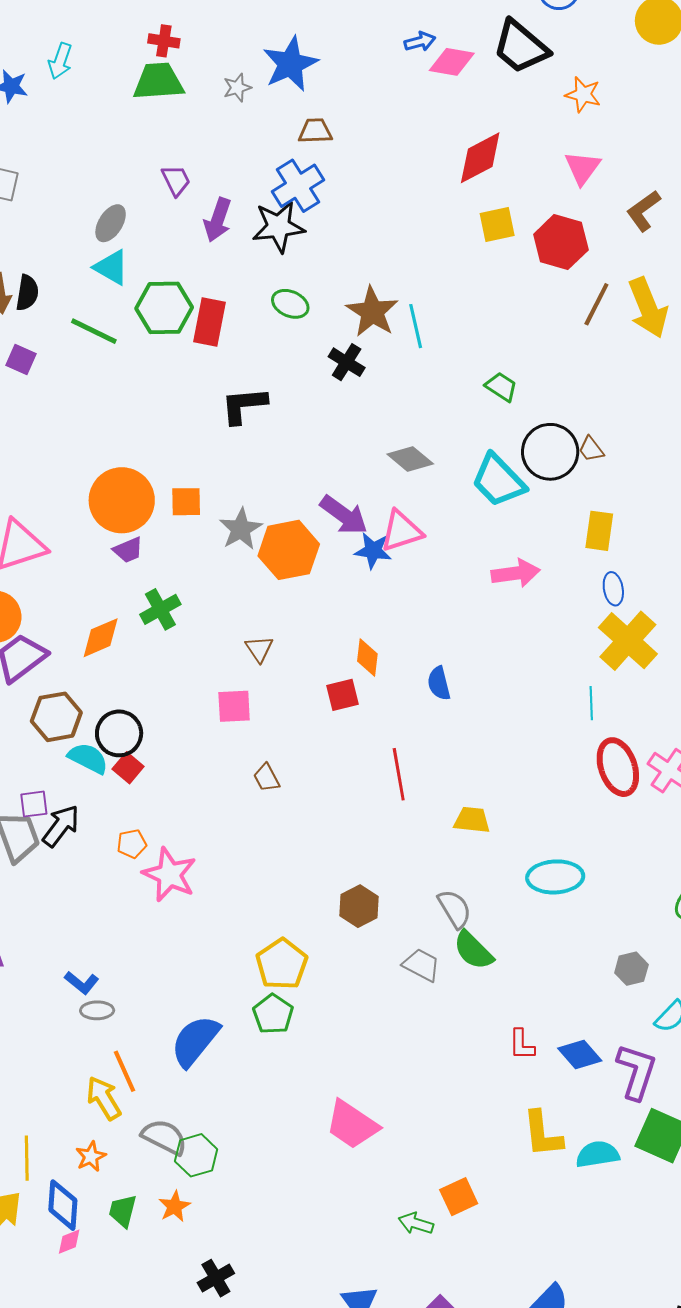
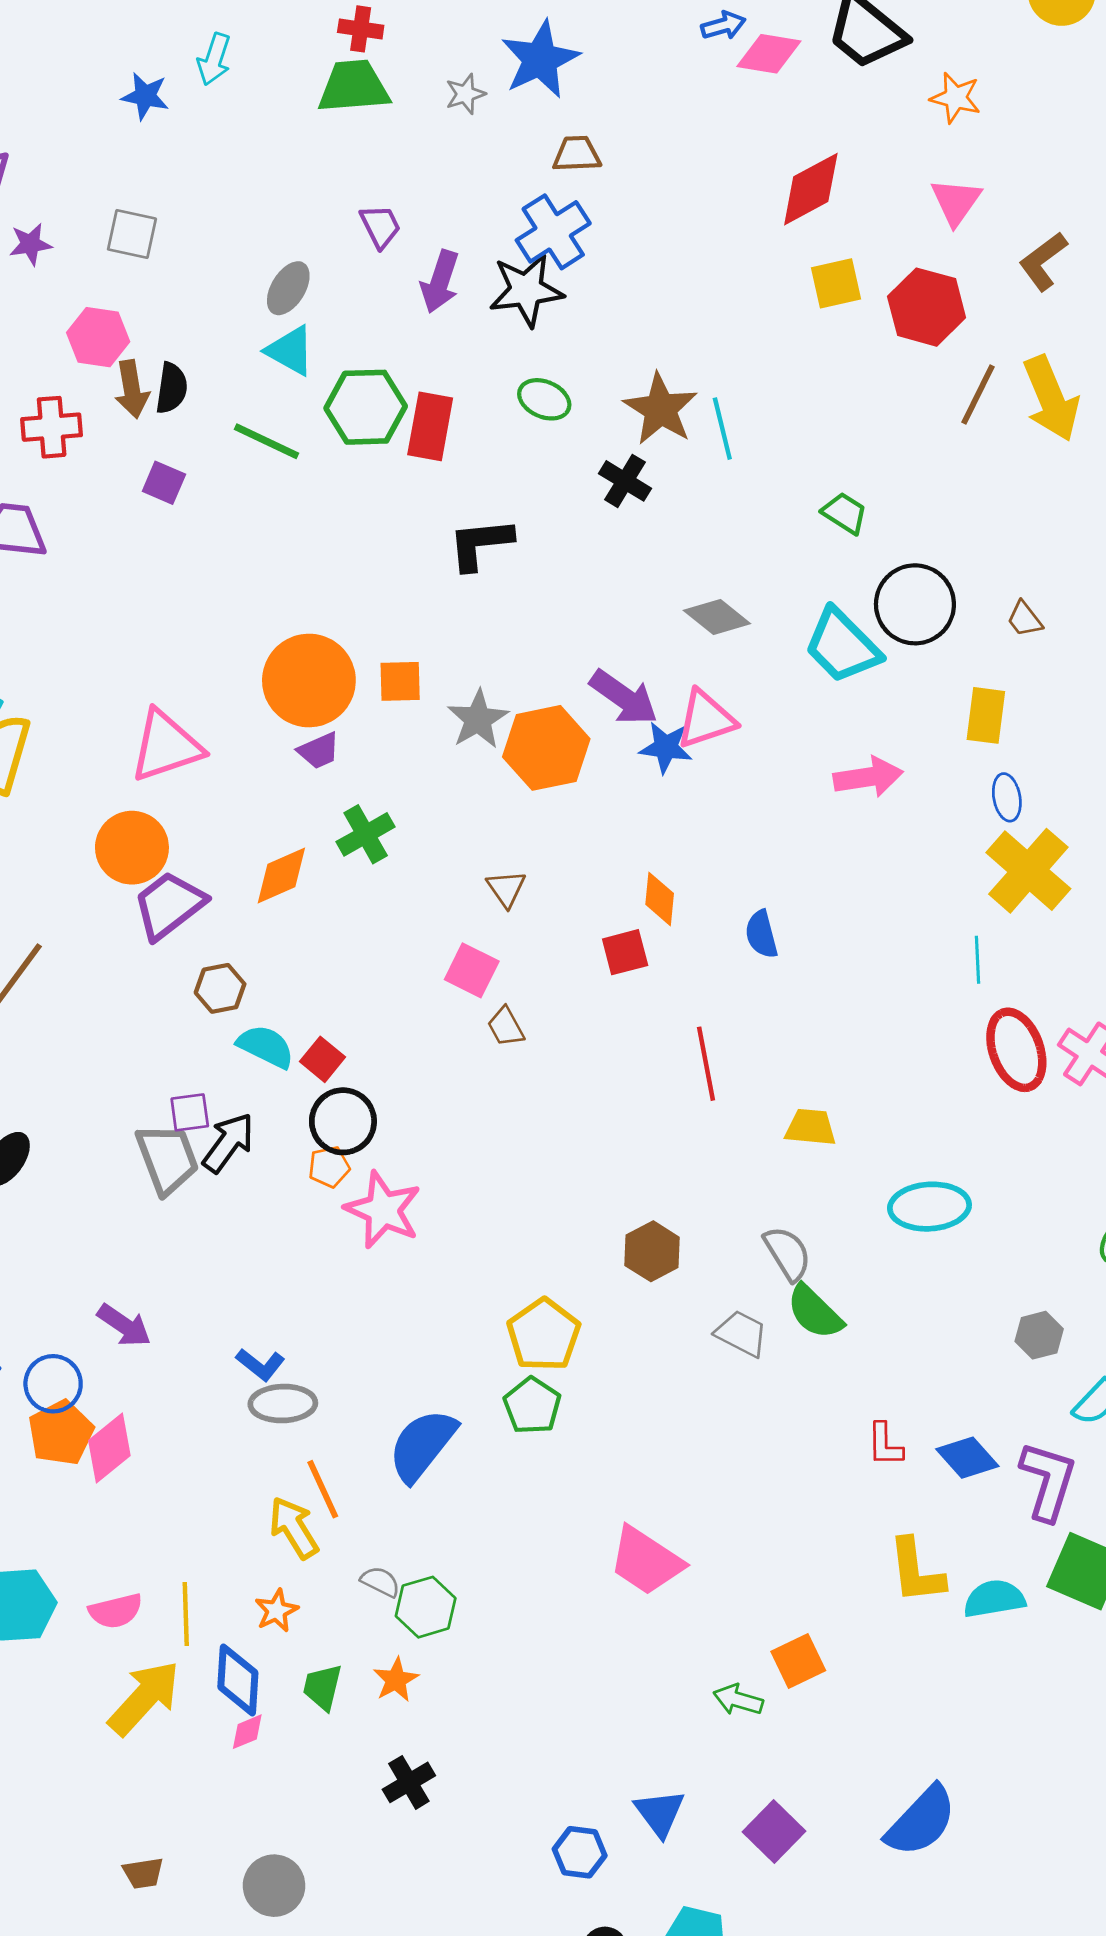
brown trapezoid: (591, 449) -> (1025, 619), moved
pink square: (234, 706) -> (472, 970), turned 30
brown hexagon: (56, 717) -> (220, 988), size x0.7
black circle: (119, 733) -> (343, 1121), moved
brown trapezoid: (266, 778) -> (506, 1027), moved
gray ellipse: (97, 1010) -> (283, 1404), size x1.4
gray semicircle: (164, 1137) -> (380, 1582), size x0.6
black cross: (216, 1278) -> (409, 1782), moved

